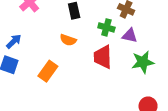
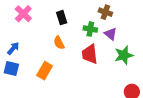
purple triangle: (130, 36) -> (111, 34), turned 32
orange semicircle: (68, 40) -> (59, 43), turned 48

